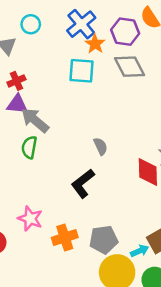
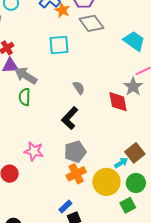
cyan square: (81, 71) -> (59, 45), moved
orange cross: (65, 238) -> (76, 174), moved
gray pentagon: (104, 240) -> (75, 152), moved

